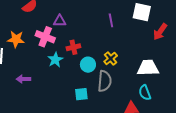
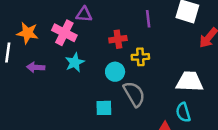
red cross: (73, 47) -> (118, 39), moved
yellow cross: (111, 59) -> (140, 57), moved, turned 32
purple arrow: (23, 79) -> (36, 67), moved
gray semicircle: (105, 81) -> (134, 94), turned -40

